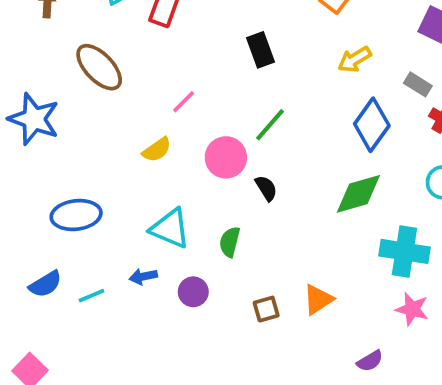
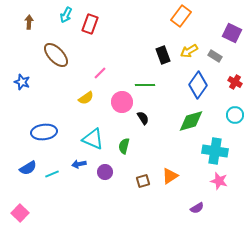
black rectangle: (260, 50) -> (163, 55), moved
gray rectangle: (418, 84) -> (215, 56), moved
blue star: (34, 119) -> (22, 82), size x0.6
green line: (270, 125) -> (145, 85), turned 48

